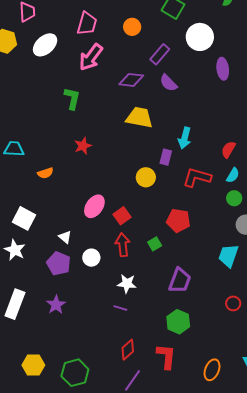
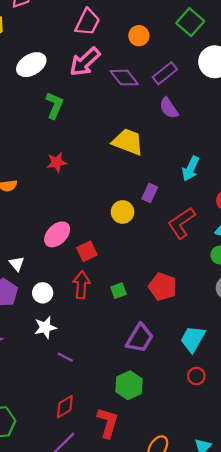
white ellipse: (45, 45) -> (31, 65), moved
purple diamond: (131, 80) -> (124, 78), moved, turned 35
cyan arrow: (185, 138) -> (191, 169), moved
red L-shape: (197, 177) -> (181, 223), turned -60
red pentagon: (178, 221) -> (163, 287), moved
cyan trapezoid: (228, 256) -> (193, 339), moved
white star: (127, 284) -> (45, 327), moved, turned -30

